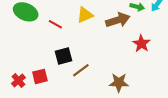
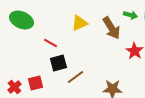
brown arrow: (118, 20) -> (111, 28), turned 75
red line: (55, 24) -> (50, 43), moved

